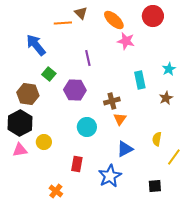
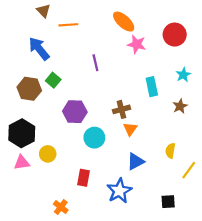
brown triangle: (81, 13) -> (43, 11), moved
red circle: (153, 16) -> (175, 35), moved
purple hexagon: (75, 90) -> (75, 112), moved
brown hexagon: (28, 94) -> (29, 89), moved

